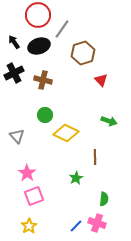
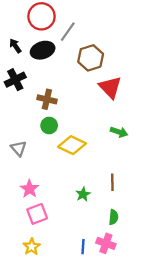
brown cross: (43, 80) -> (47, 99), moved
red triangle: (101, 80) -> (110, 87), size x1.6
brown line: (95, 157) -> (112, 182), moved
blue line: (76, 226) -> (83, 247), turned -40

